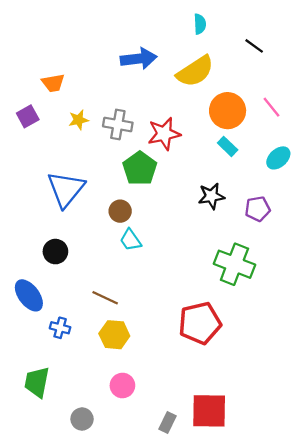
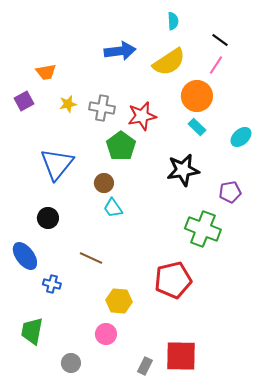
pink line: (271, 107) -> (216, 65), moved, turned 72
black star: (211, 196) -> (183, 170), size x1.4
purple pentagon: (258, 209) -> (230, 192), moved
yellow hexagon: (114, 335) -> (119, 301), moved

